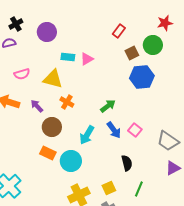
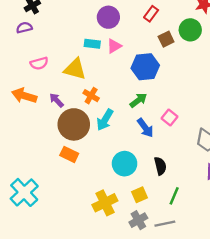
purple circle: (47, 32) -> (108, 17), moved
blue hexagon: (142, 77) -> (145, 67), moved
brown circle: (52, 127) -> (74, 124), size x1.4
pink square: (135, 130) -> (169, 118), moved
cyan arrow: (87, 135) -> (105, 120), moved
cyan circle: (71, 161) -> (125, 164), moved

